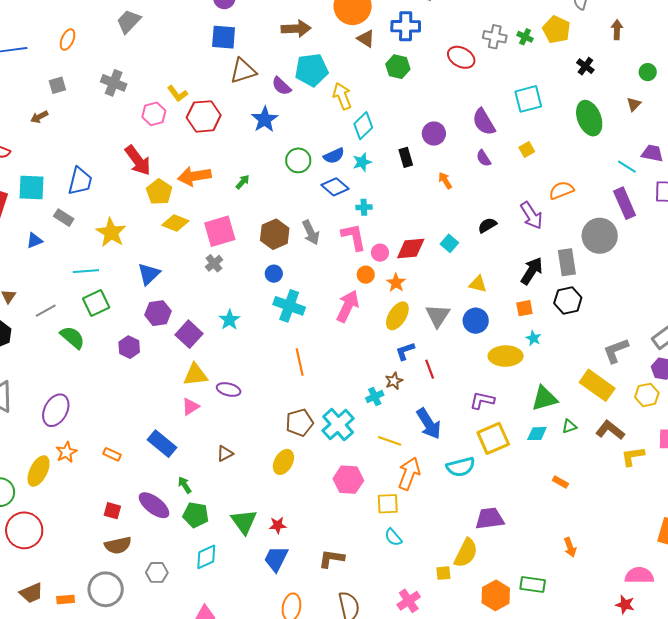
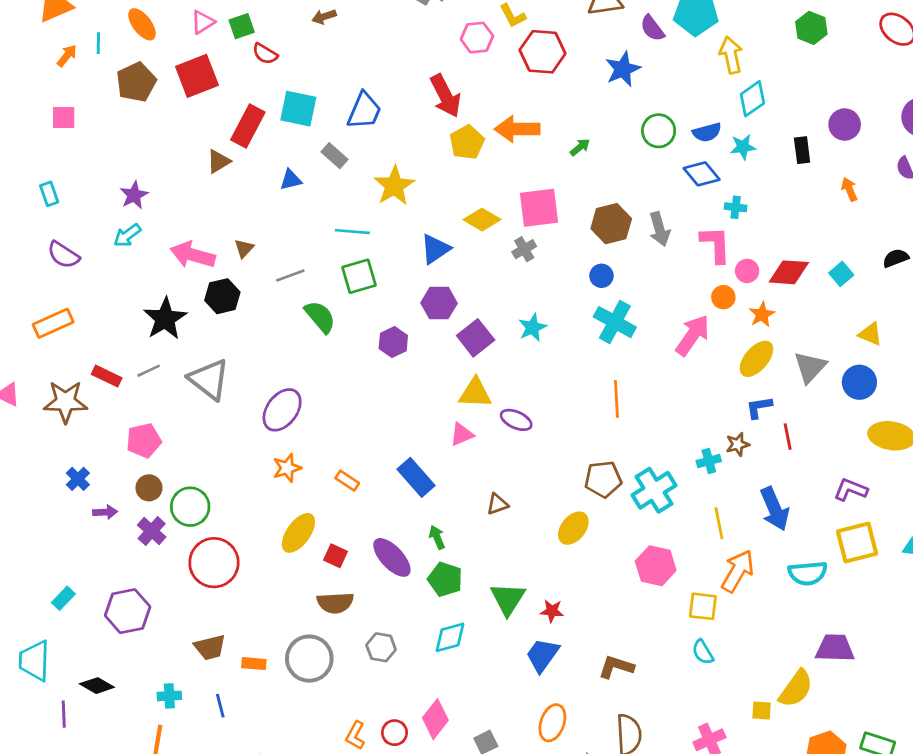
yellow diamond: (175, 223) -> (482, 220), moved
yellow line: (390, 441) -> (719, 523), turned 50
yellow ellipse: (39, 471) -> (298, 533), moved

